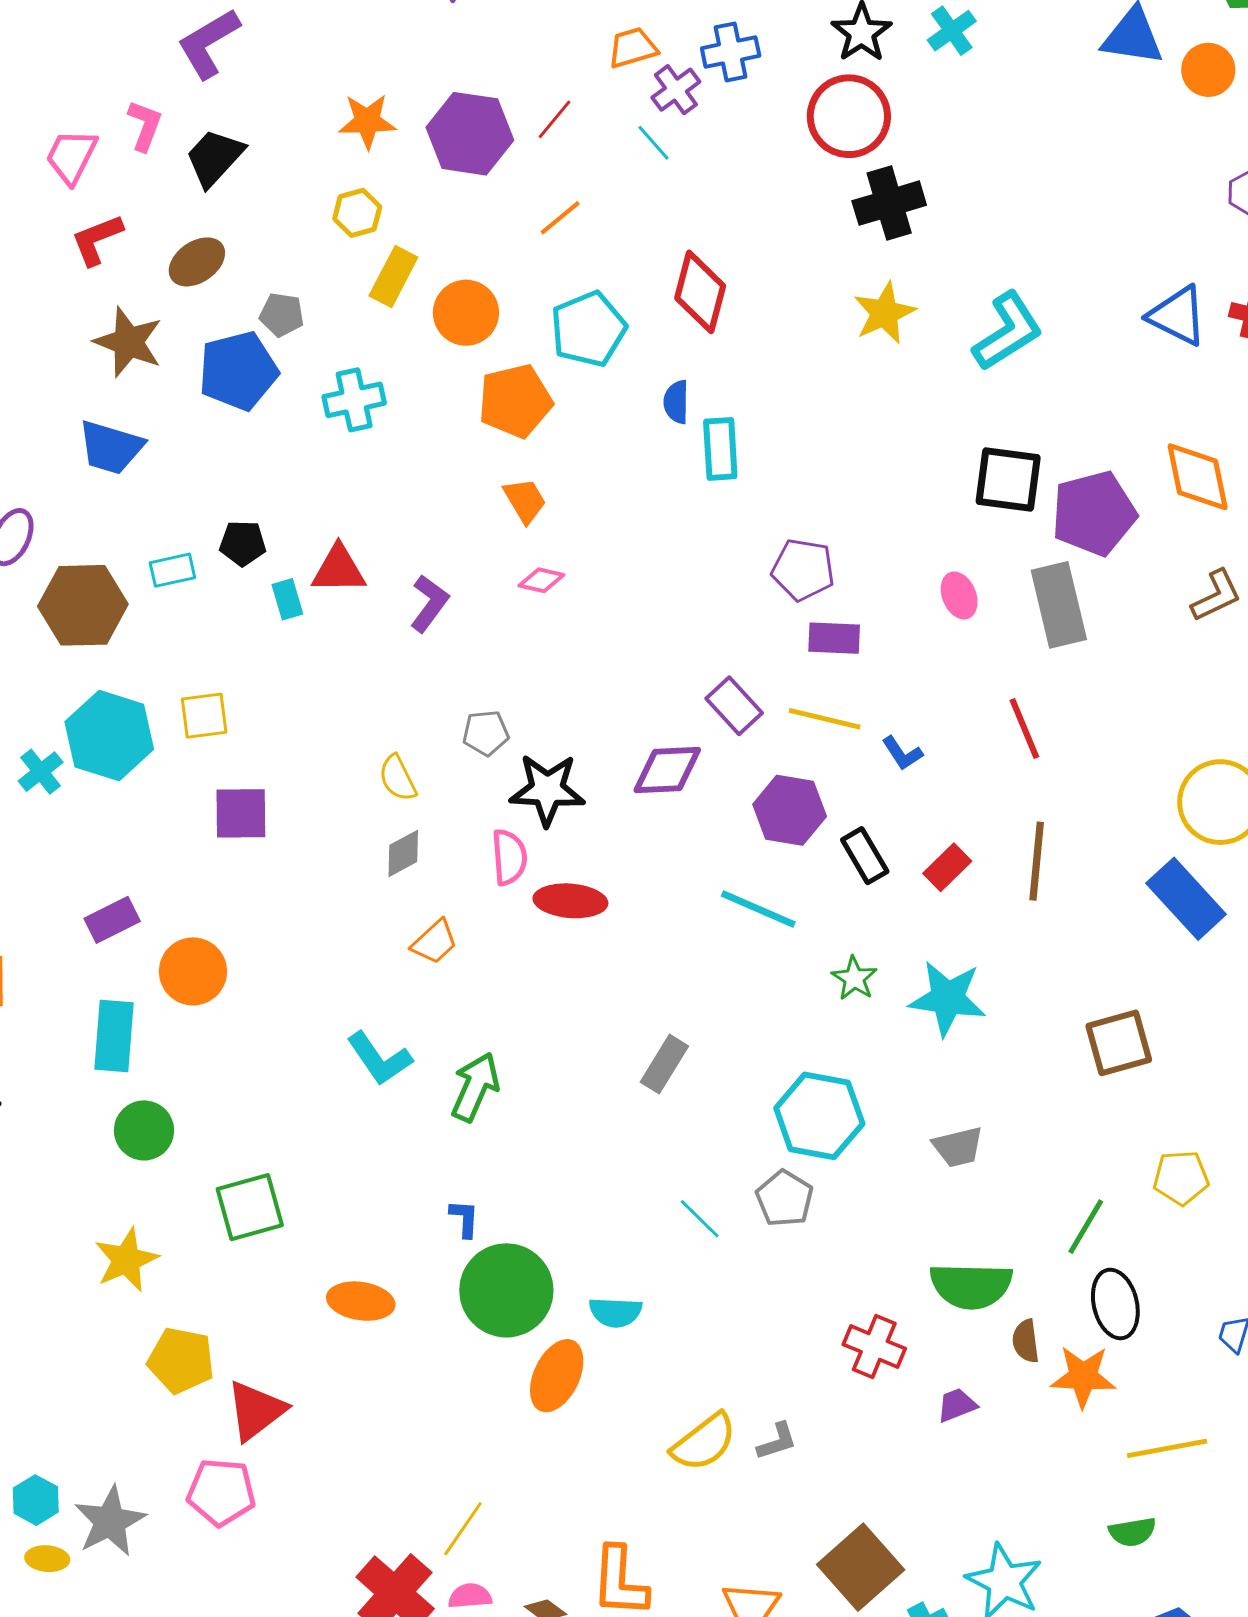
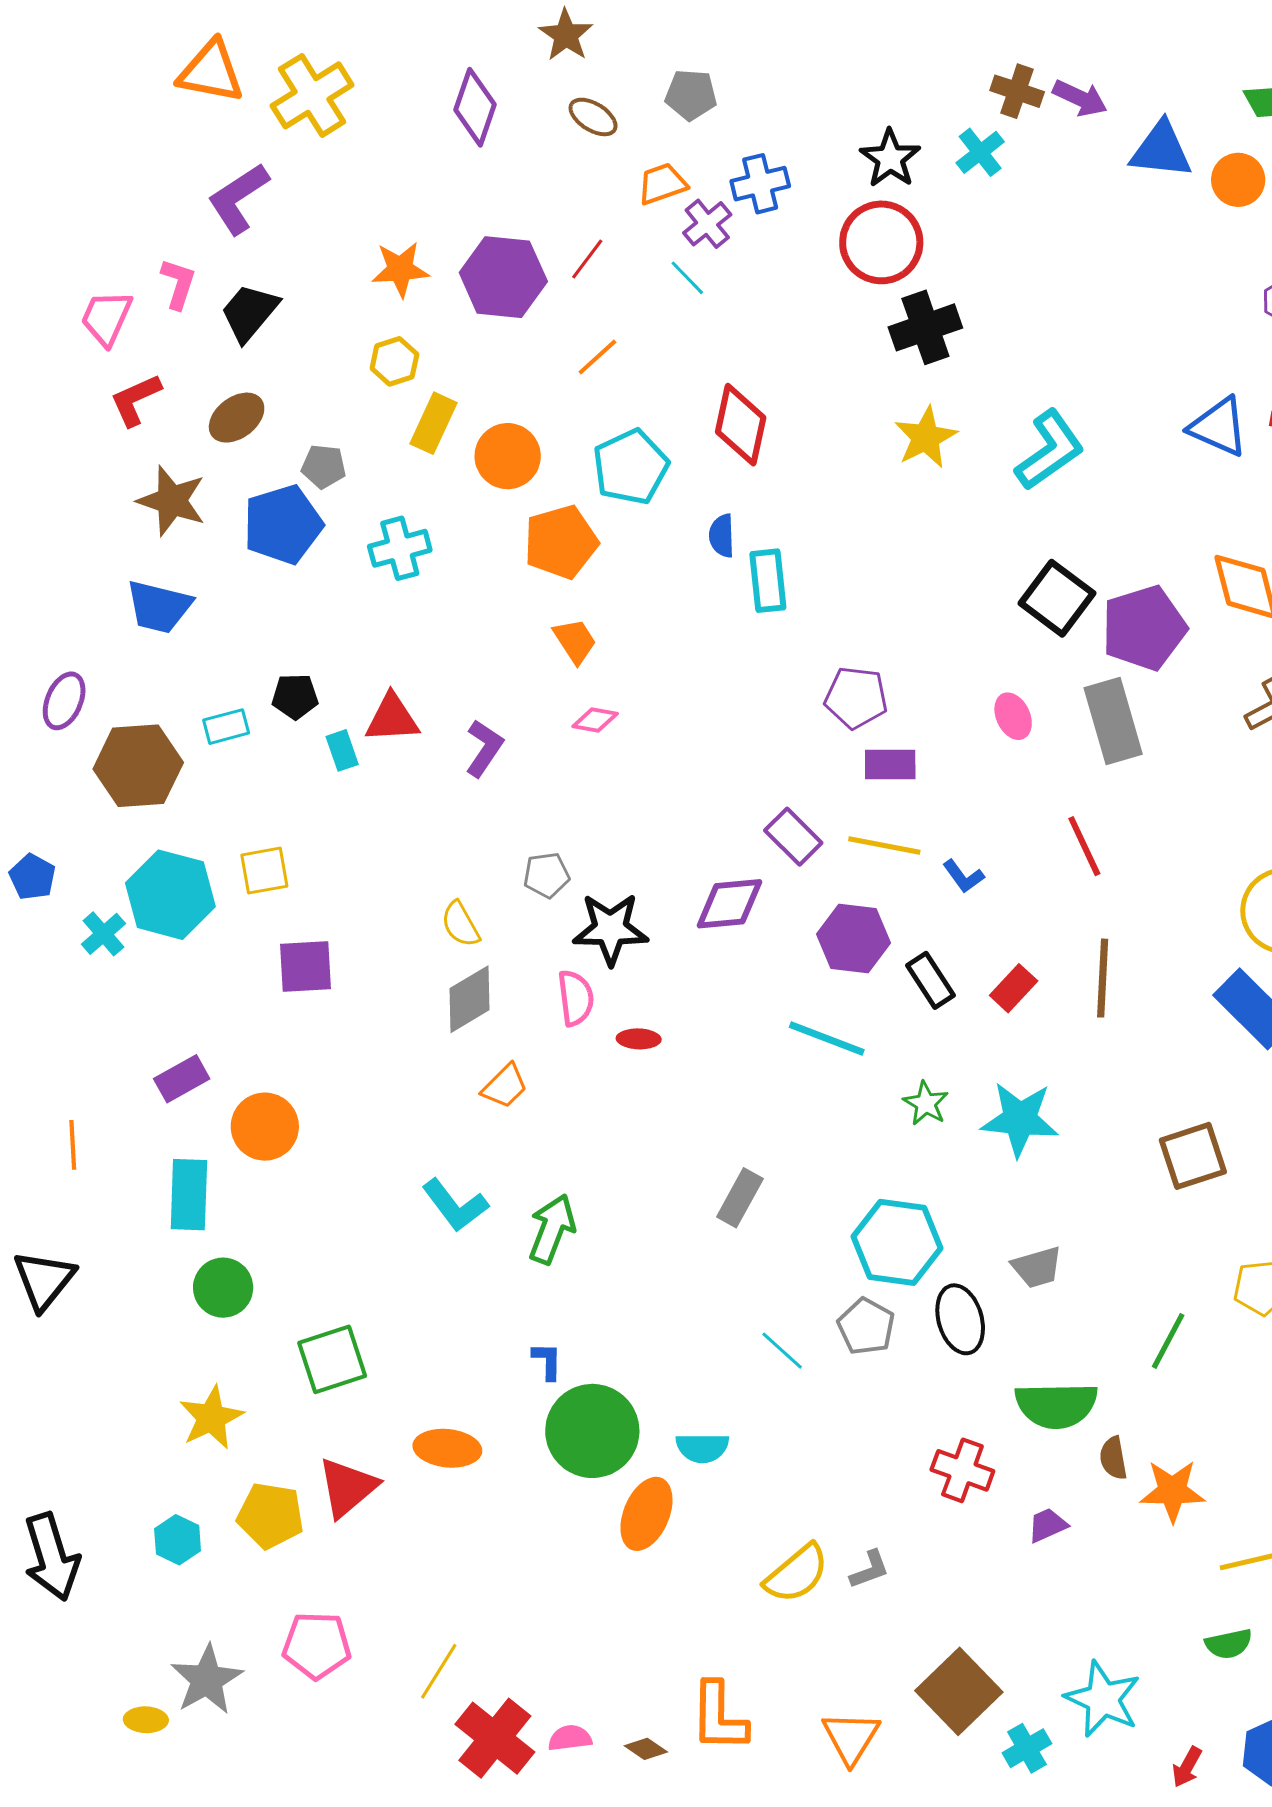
black square: (1008, 480) -> (1057, 598), turned 32
gray diamond: (403, 853) -> (470, 999), size x1.4
red ellipse: (570, 901) -> (639, 1039), size x0.6
black ellipse: (1115, 1304) -> (960, 1319), moved
red triangle: (256, 1411) -> (347, 1487), moved
cyan hexagon: (36, 1500) -> (178, 1540), moved
yellow line: (463, 1529) -> (439, 1671), moved

